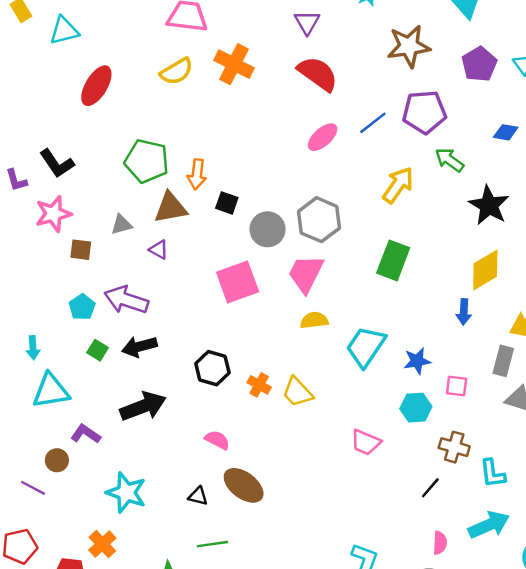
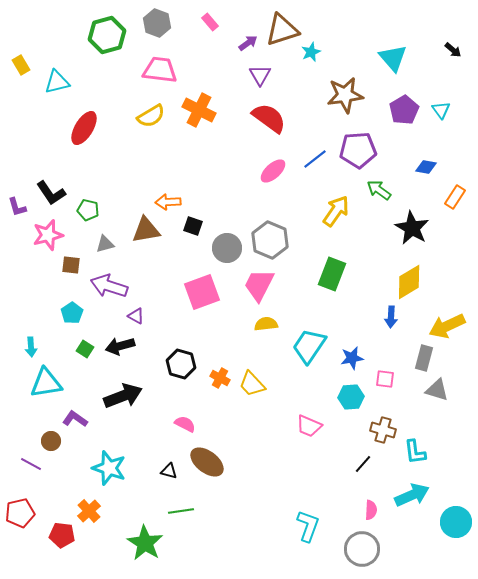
green pentagon: (147, 161) -> (88, 210), moved, size x0.6
orange arrow: (197, 174) -> (168, 202), turned 80
purple triangle: (159, 250) -> (136, 316), moved
purple arrow: (126, 300) -> (109, 286), moved

